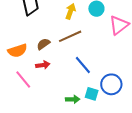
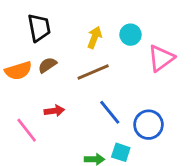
brown semicircle: (43, 44) -> (47, 65), moved
orange semicircle: (17, 51) -> (18, 71), moved
blue circle: (111, 84) -> (149, 125), moved

